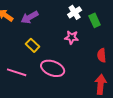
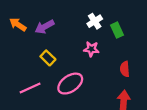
pink ellipse: (53, 68) -> (70, 84), turned -55
pink line: (17, 72) -> (30, 88), turned -42

